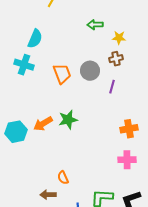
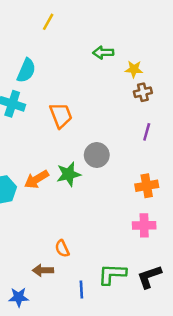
brown cross: (116, 59) -> (143, 92), moved
gray circle: (90, 71) -> (97, 155), moved
purple line: (112, 87) -> (147, 132), moved

